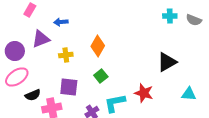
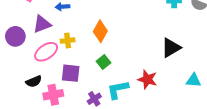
pink ellipse: (17, 77) -> (46, 52), moved

